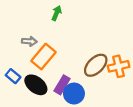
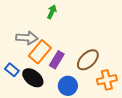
gray arrow: (29, 41) -> (27, 38), size x1.5
orange cross: (119, 66) -> (107, 80), moved
purple rectangle: (62, 85) -> (57, 60), moved

